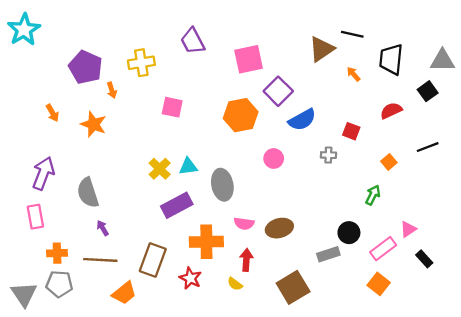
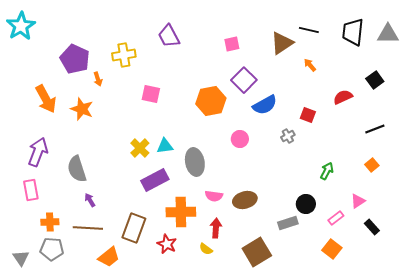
pink square: (249, 59) -> (232, 44), moved, size x0.6
black trapezoid: (391, 59) -> (353, 32), moved
gray triangle: (442, 60) -> (388, 34), moved
orange arrow: (52, 113) -> (46, 99), size x1.8
gray cross: (328, 155) -> (288, 136), turned -32
orange square: (389, 162) -> (372, 165), moved
pink rectangle: (383, 249) -> (336, 218), size x0.7
gray triangle: (24, 294) -> (21, 258), size x0.7

